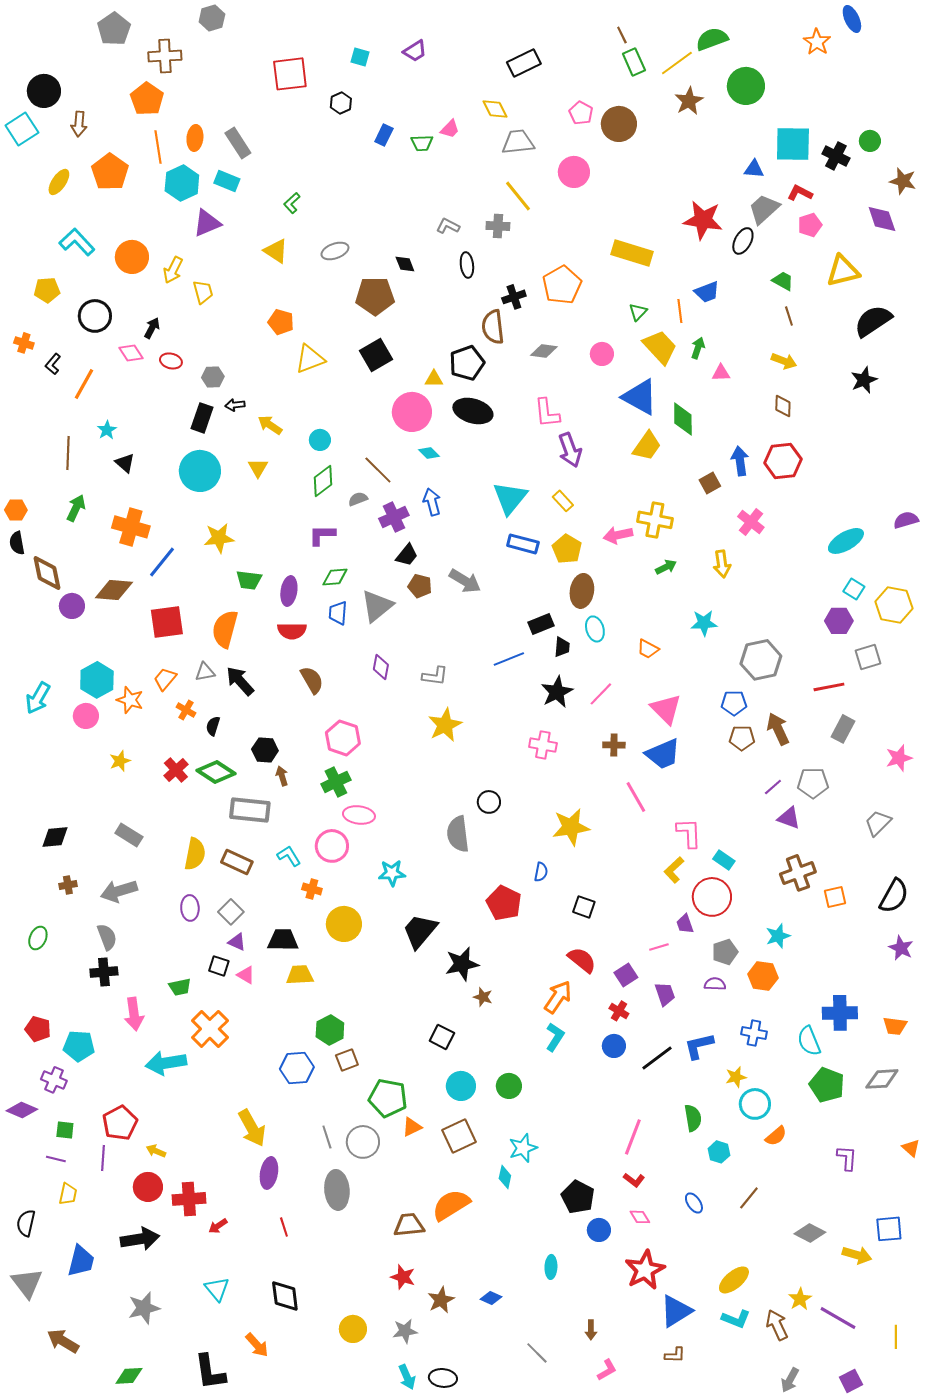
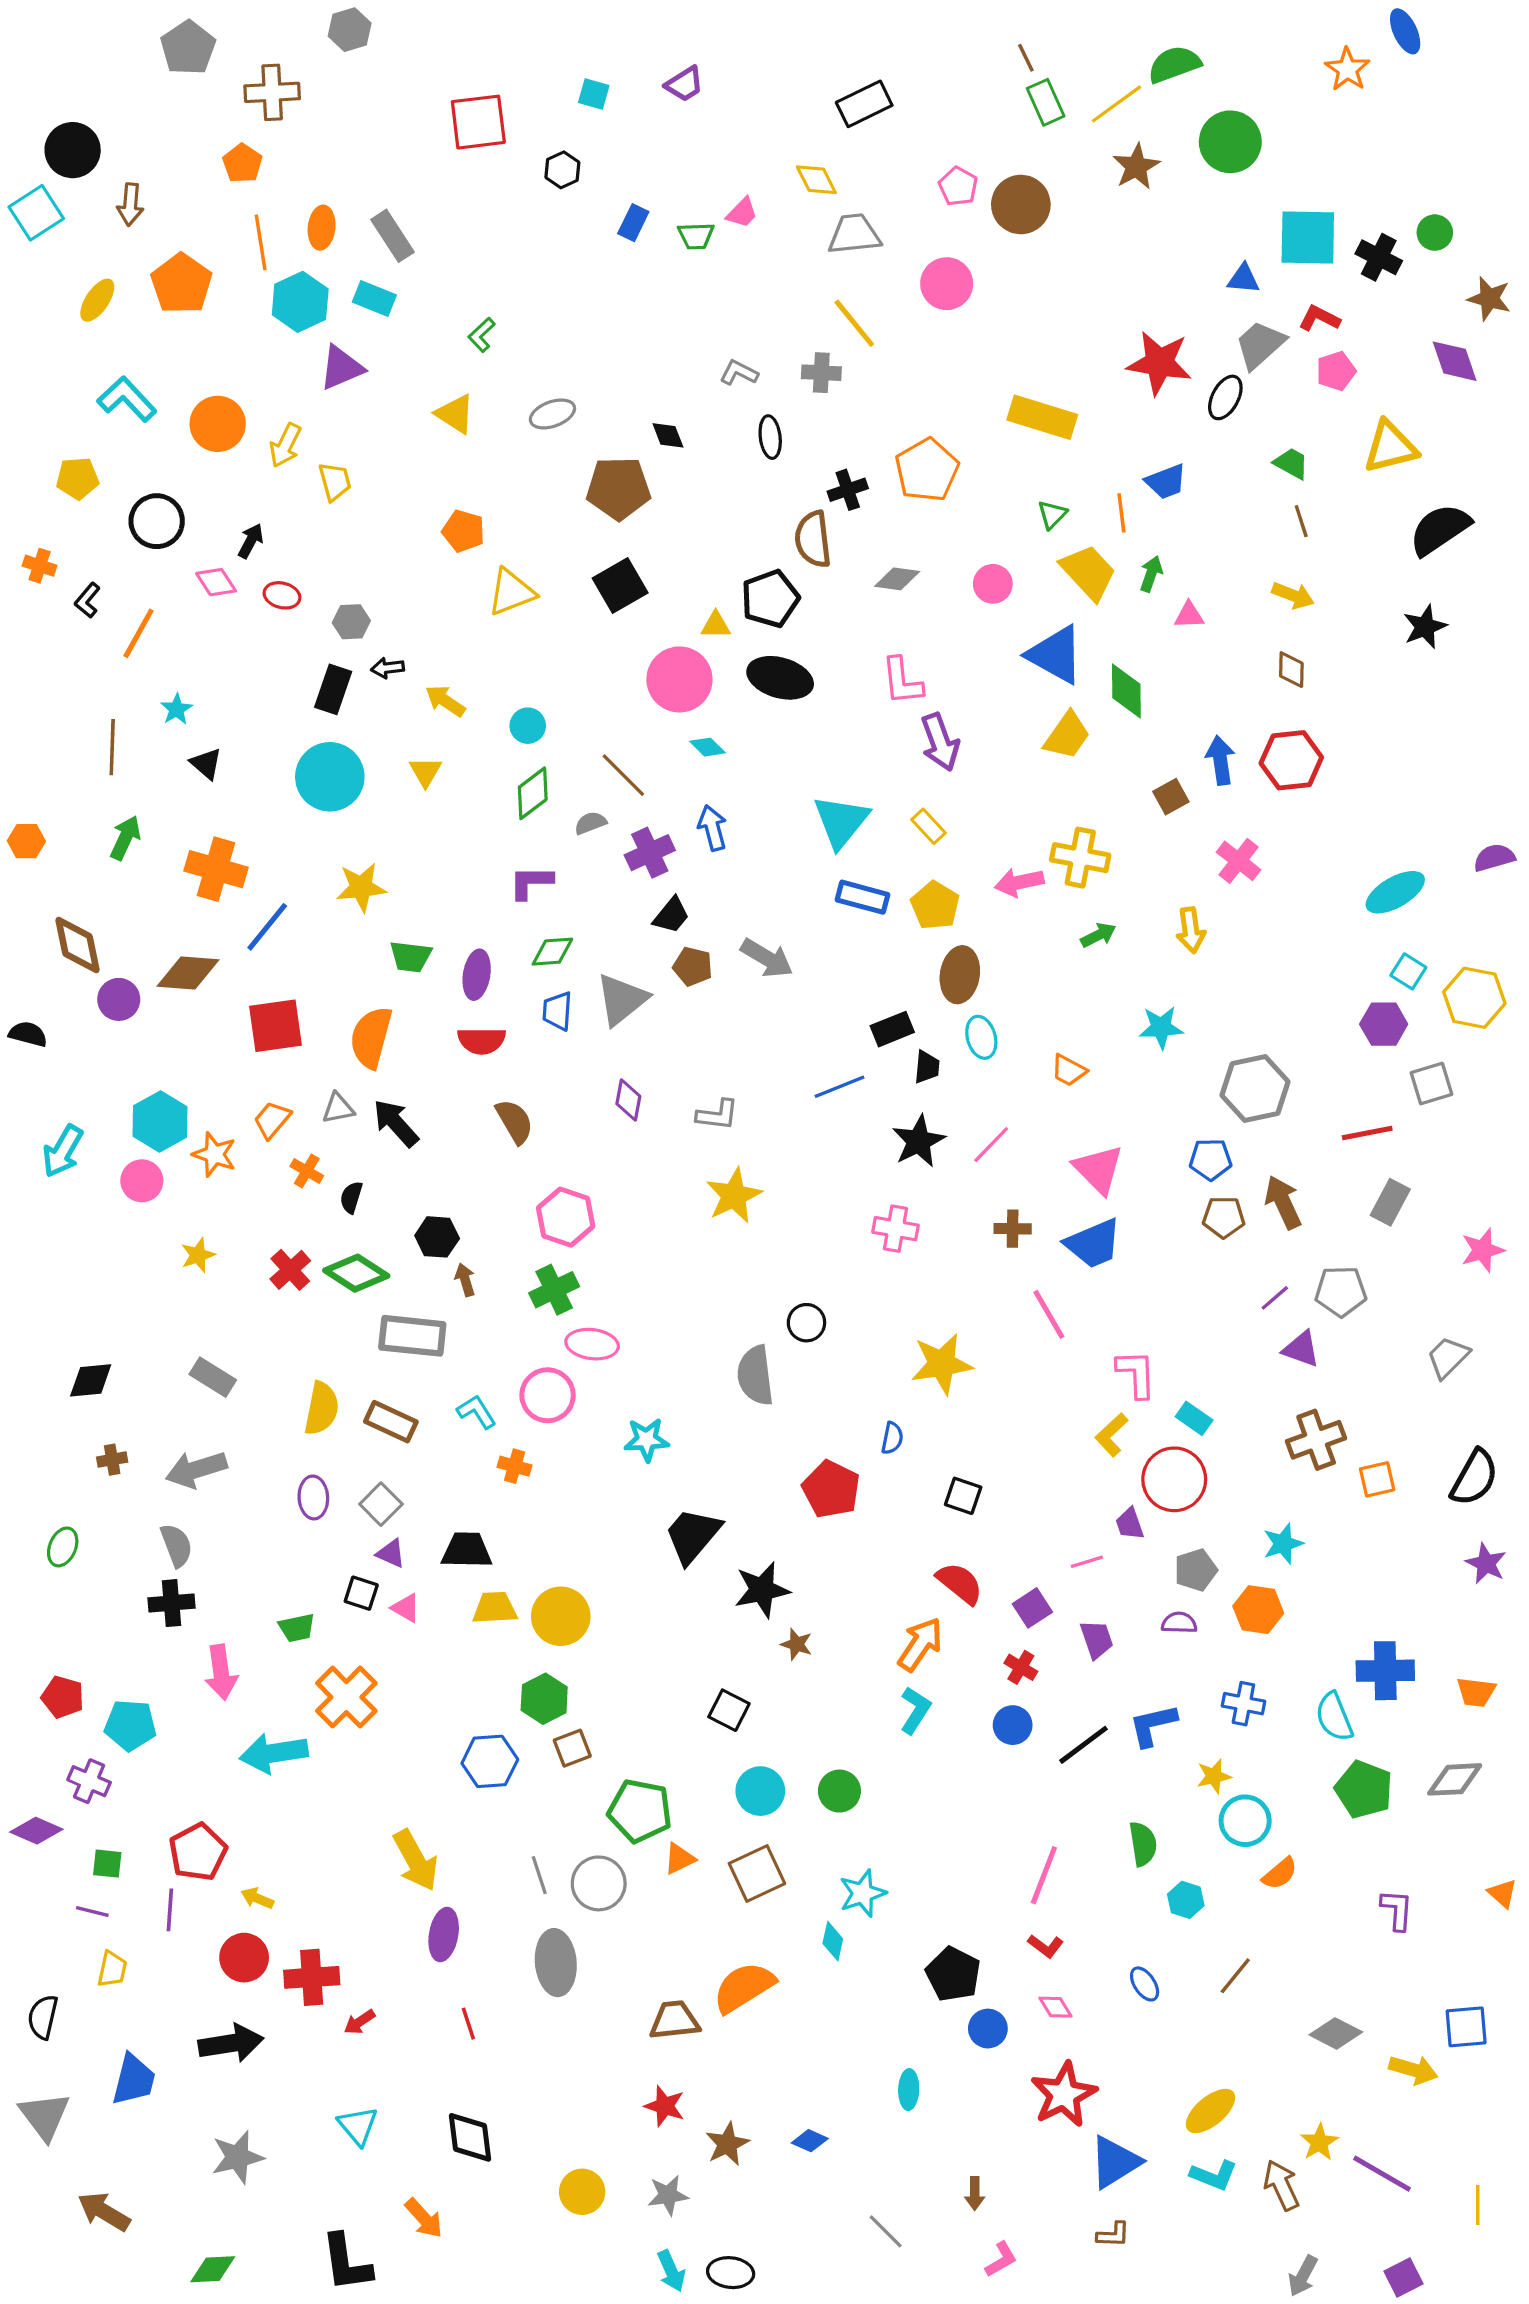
orange pentagon: (147, 99) -> (242, 163), size x0.7
black semicircle: (17, 543) -> (28, 1034), moved, turned 115
yellow circle: (344, 924) -> (561, 1616), moved

